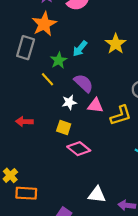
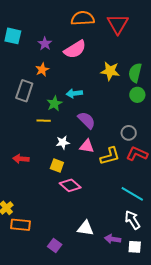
orange star: (44, 24) -> (42, 70), size x0.6
yellow star: (116, 44) -> (110, 71), moved, turned -30
cyan arrow: (80, 49) -> (74, 93), turned 42
yellow line: (48, 79) -> (44, 121), turned -48
purple semicircle: (84, 83) -> (87, 120), moved

